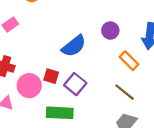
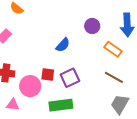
blue semicircle: (74, 46) -> (63, 45), size x0.7
purple square: (75, 84) -> (70, 78), turned 36

